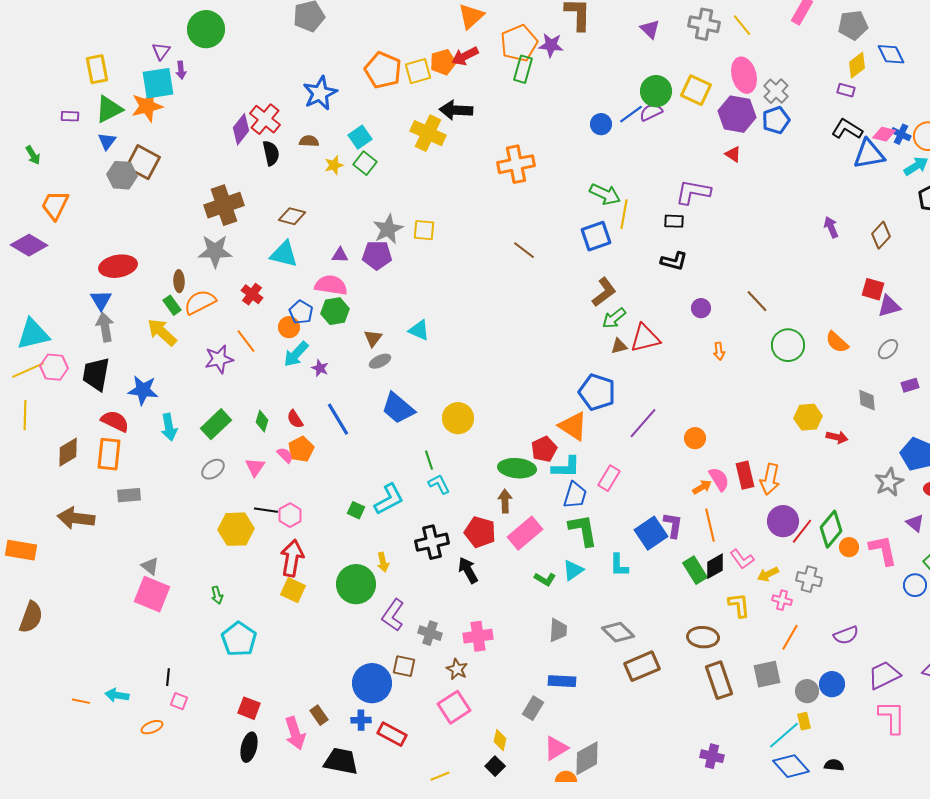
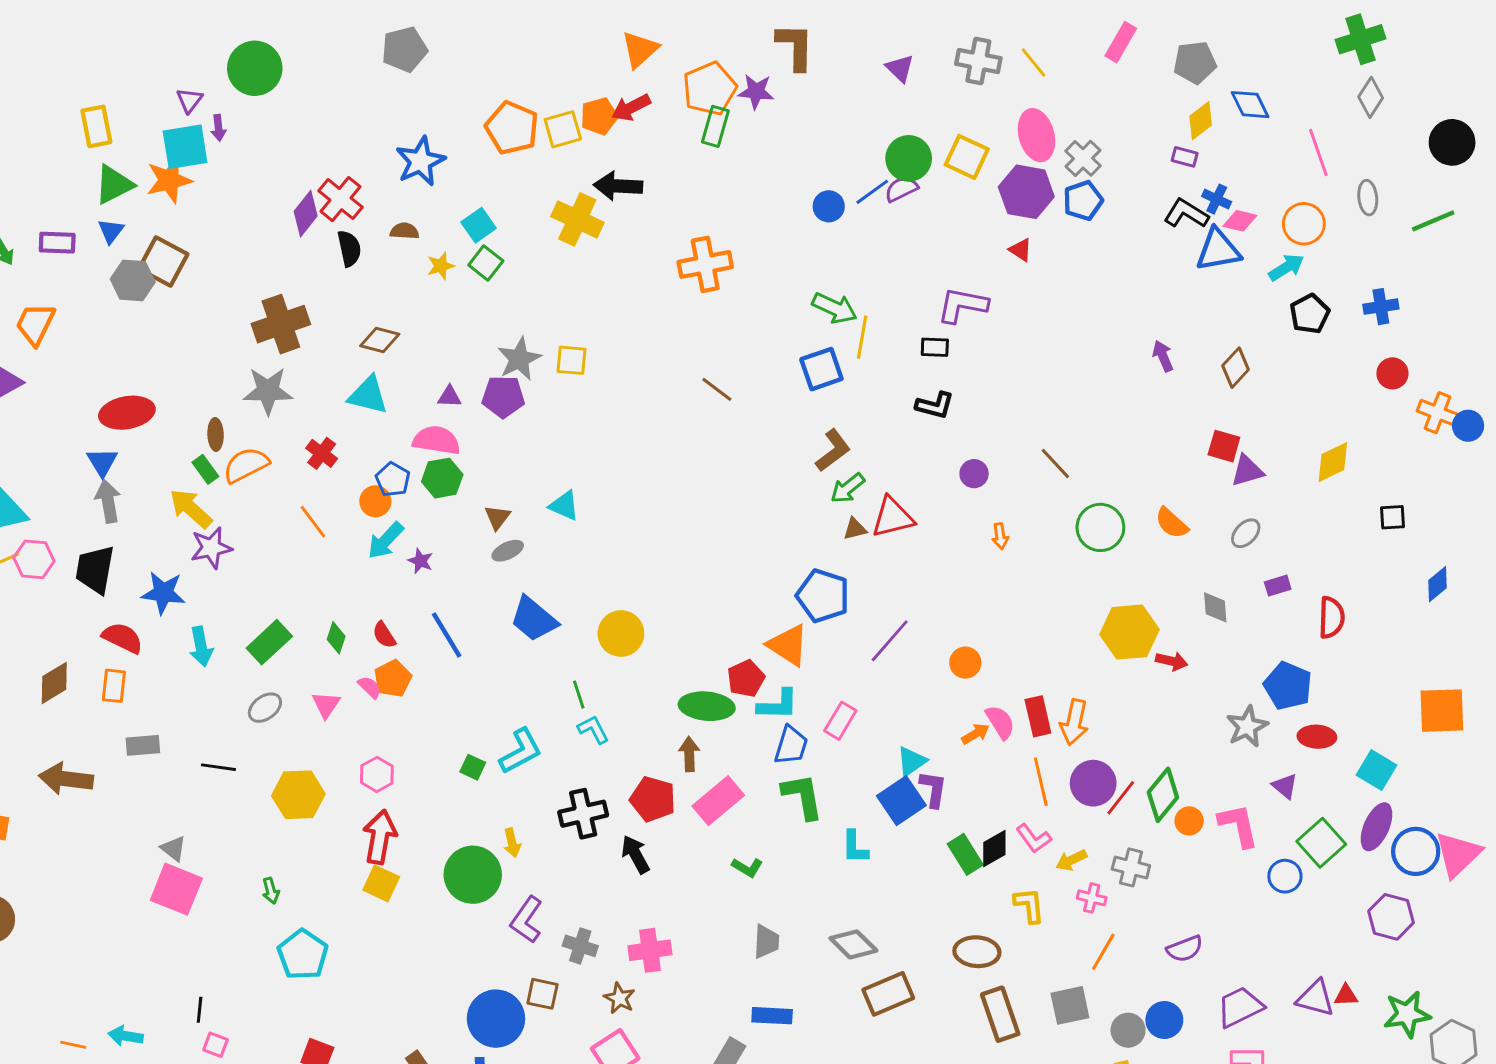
purple rectangle: (70, 116) -> (57, 243), moved, size x1.4
blue cross: (901, 134) -> (1217, 199), moved
purple star: (219, 359) -> (211, 548), moved
yellow hexagon: (808, 417) -> (1129, 632), size x1.4
orange rectangle: (109, 454) -> (114, 686), size x0.7
black line: (266, 510) -> (218, 767), moved
orange line: (710, 525) -> (1041, 782), moved
cyan triangle: (573, 570) -> (912, 761), moved

